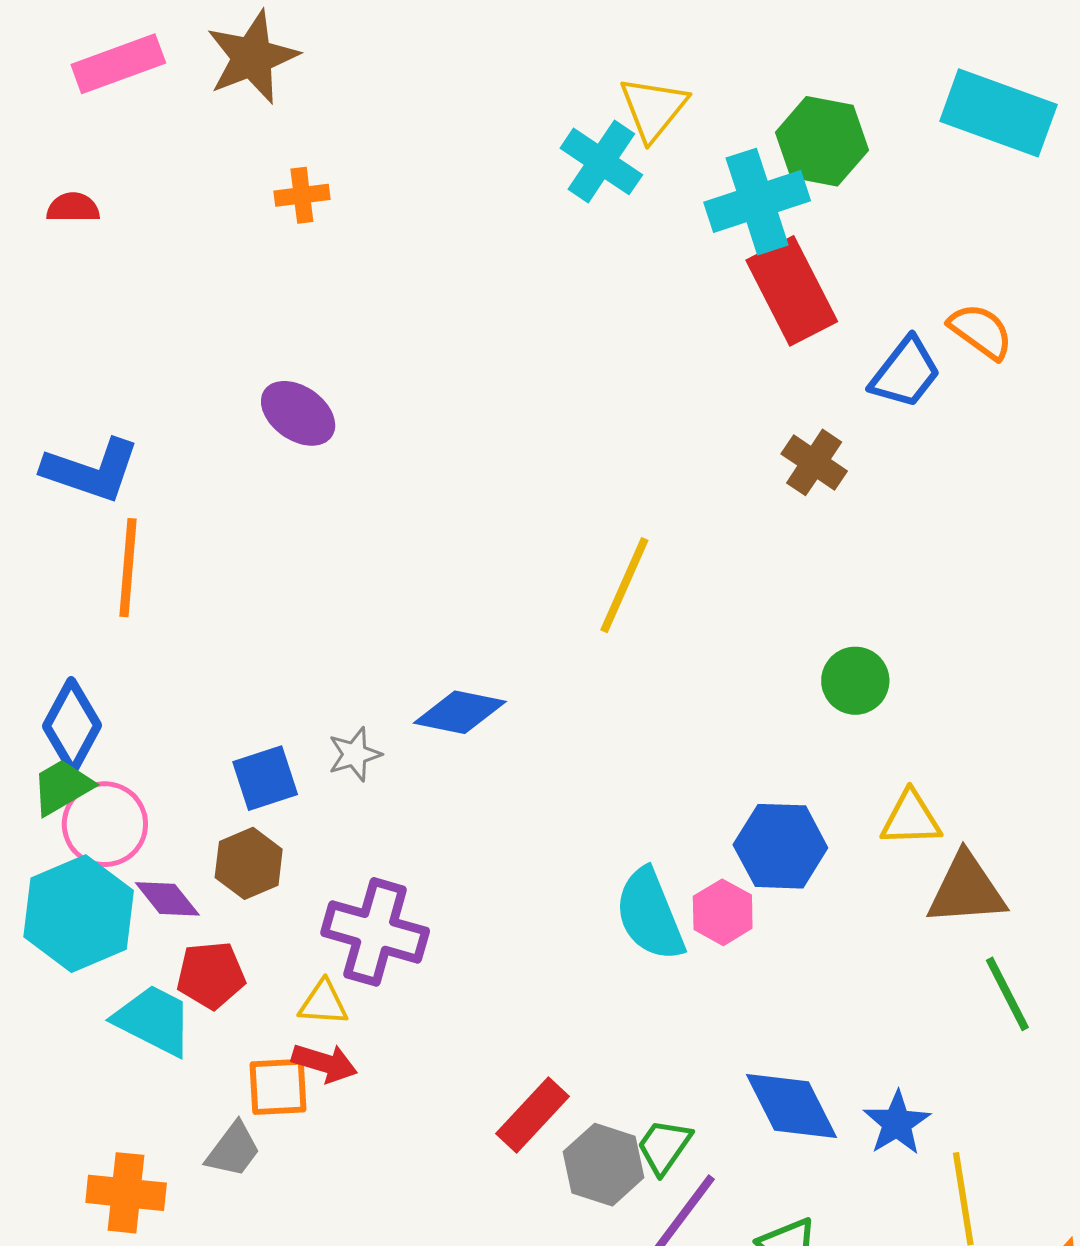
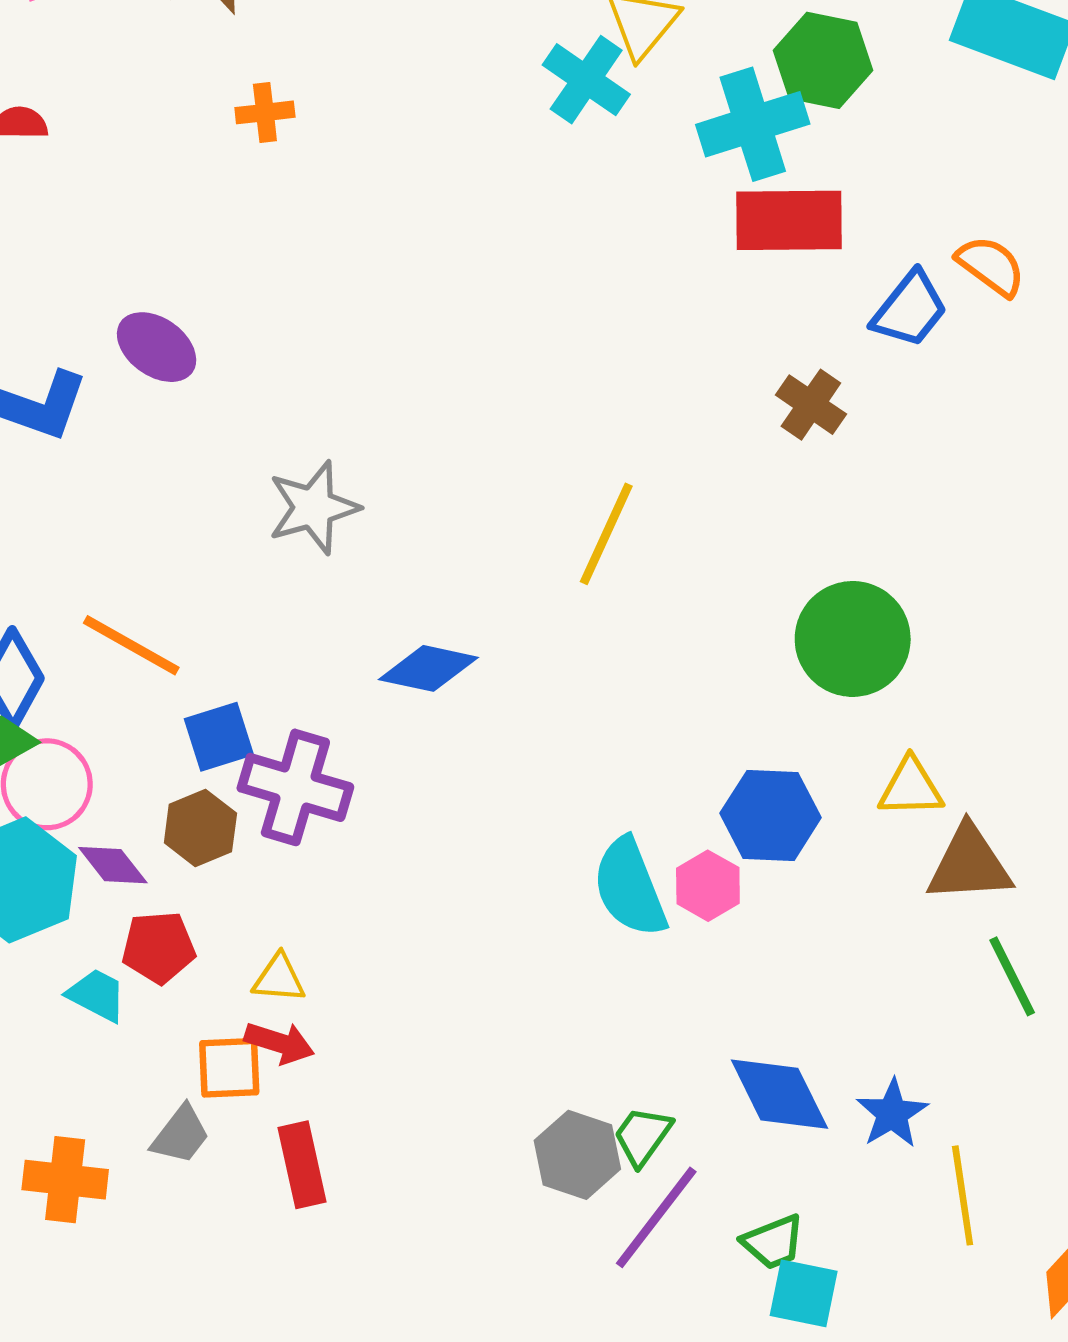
red rectangle: (792, 291) -> (789, 220), turned -64
purple ellipse: (298, 413) -> (157, 347), moved
orange line: (128, 568) -> (131, 645), moved, turned -66
green circle: (855, 681) -> (853, 639), size x1.6
gray star: (355, 754) -> (313, 508), moved, size x1.6
purple cross: (375, 932) -> (295, 787), moved
cyan trapezoid: (154, 1020) -> (97, 995), size x0.7
red rectangle: (533, 1115) -> (302, 1165), moved, turned -56

